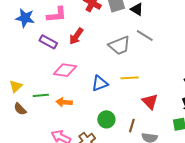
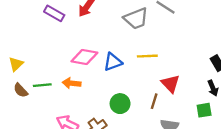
pink diamond: (65, 70) -> (84, 57), moved
green line: (41, 95) -> (42, 85), moved
brown line: (132, 126) -> (154, 101), moved

